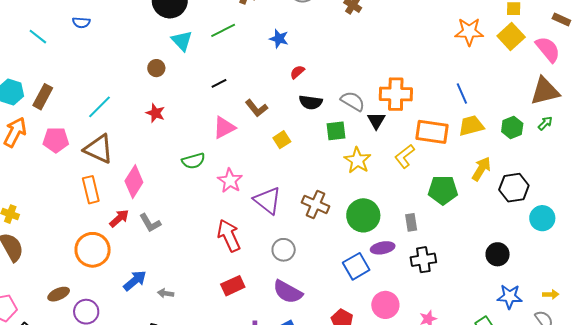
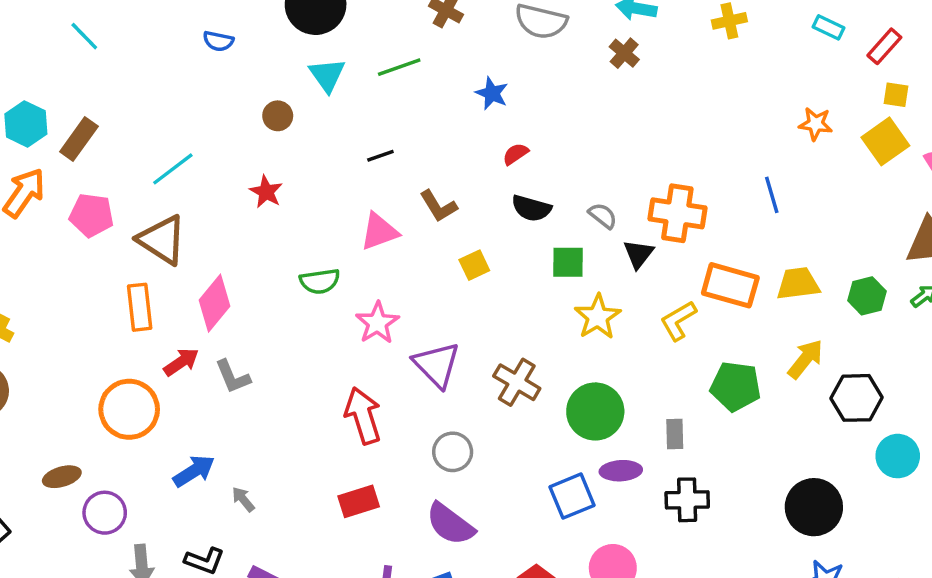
blue semicircle: (81, 22) -> (218, 41), moved
orange star: (469, 32) -> (816, 124), size x0.7
blue line: (462, 93) -> (772, 195), moved
gray semicircle: (353, 101) -> (603, 216), size x0.7
black circle: (498, 254) -> (814, 507), size x1.4
gray arrow: (166, 293) -> (243, 499), turned 35

